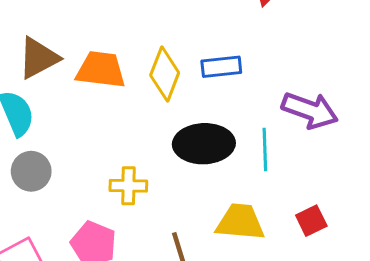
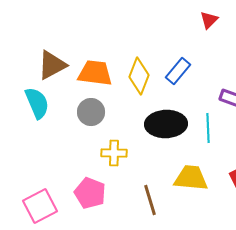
blue rectangle: (221, 67) -> (178, 71), turned -44
gray circle: (31, 171) -> (91, 112), moved

